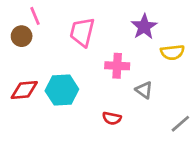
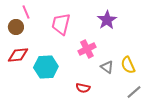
yellow semicircle: (172, 52) -> (128, 65), moved, turned 72
pink cross: (117, 66) -> (87, 49), turned -30
red diamond: (24, 90) -> (18, 55), moved

